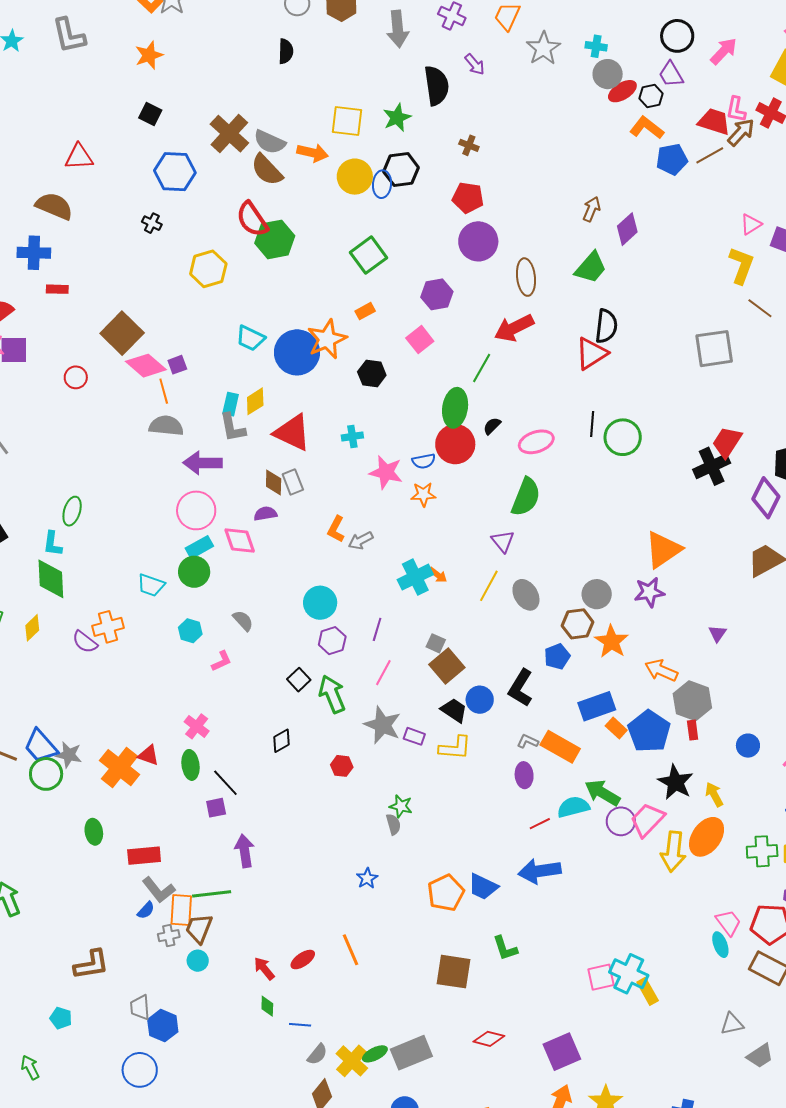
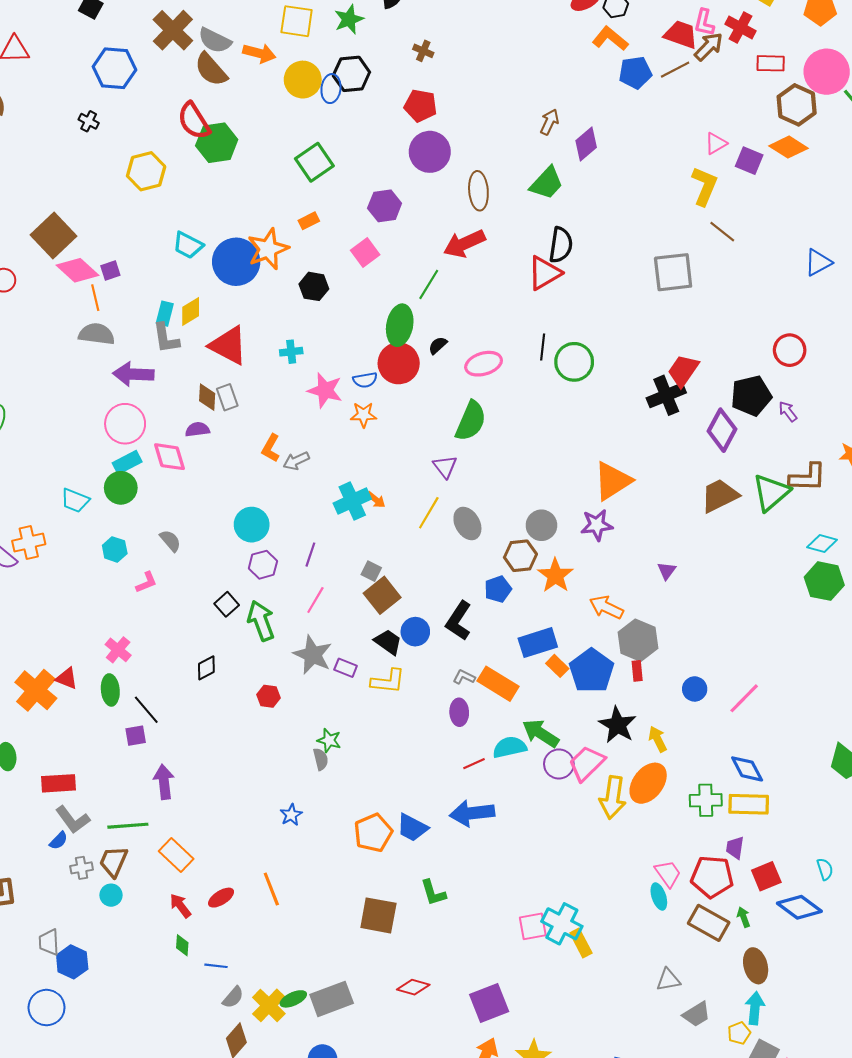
orange rectangle: (181, 910) -> (176, 855), moved, turned -52

